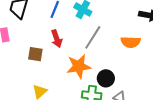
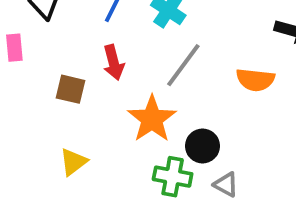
orange star: (79, 66) -> (152, 119), turned -30

